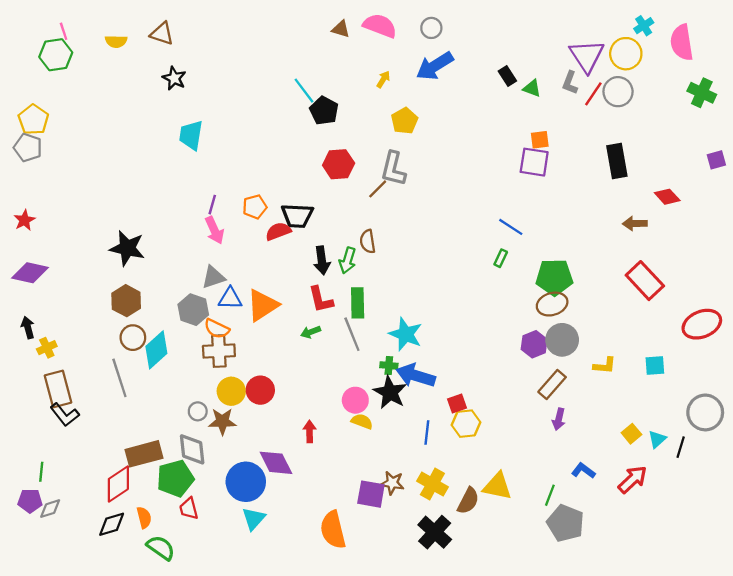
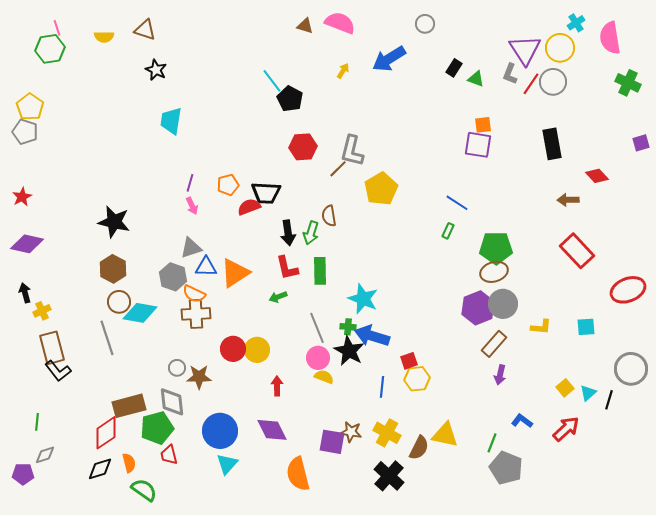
gray circle: (431, 28) -> (425, 24), moved
black rectangle: (507, 76) -> (454, 68), turned 66
yellow pentagon: (405, 121) -> (381, 189), moved, size x1.4
pink arrow: (214, 230) -> (192, 206), size x0.7
gray line: (352, 334) -> (317, 328), moved
purple hexagon: (534, 344) -> (478, 308), size x1.4
cyan diamond: (156, 350) -> (140, 313), turned 52
yellow circle: (231, 391) -> (257, 350), moved
purple diamond: (276, 463) -> (272, 430), moved
purple pentagon: (30, 501) -> (23, 474), moved

